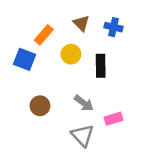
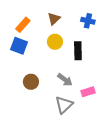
brown triangle: (81, 23) -> (54, 19), moved, turned 32
orange rectangle: (44, 35) -> (23, 25), moved
gray triangle: (83, 135) -> (64, 105), turned 30

